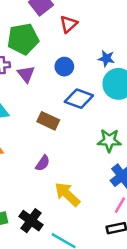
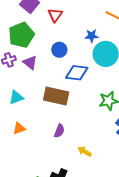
brown rectangle: (48, 121) -> (56, 96), size x1.4
yellow arrow: (67, 194) -> (85, 151), size x0.6

